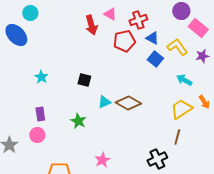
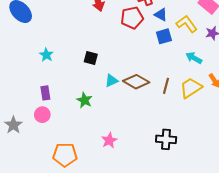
blue square: (155, 59) -> (164, 36), turned 35
brown line: (177, 137) -> (166, 86), moved
black cross: (157, 159) -> (166, 139), turned 30

